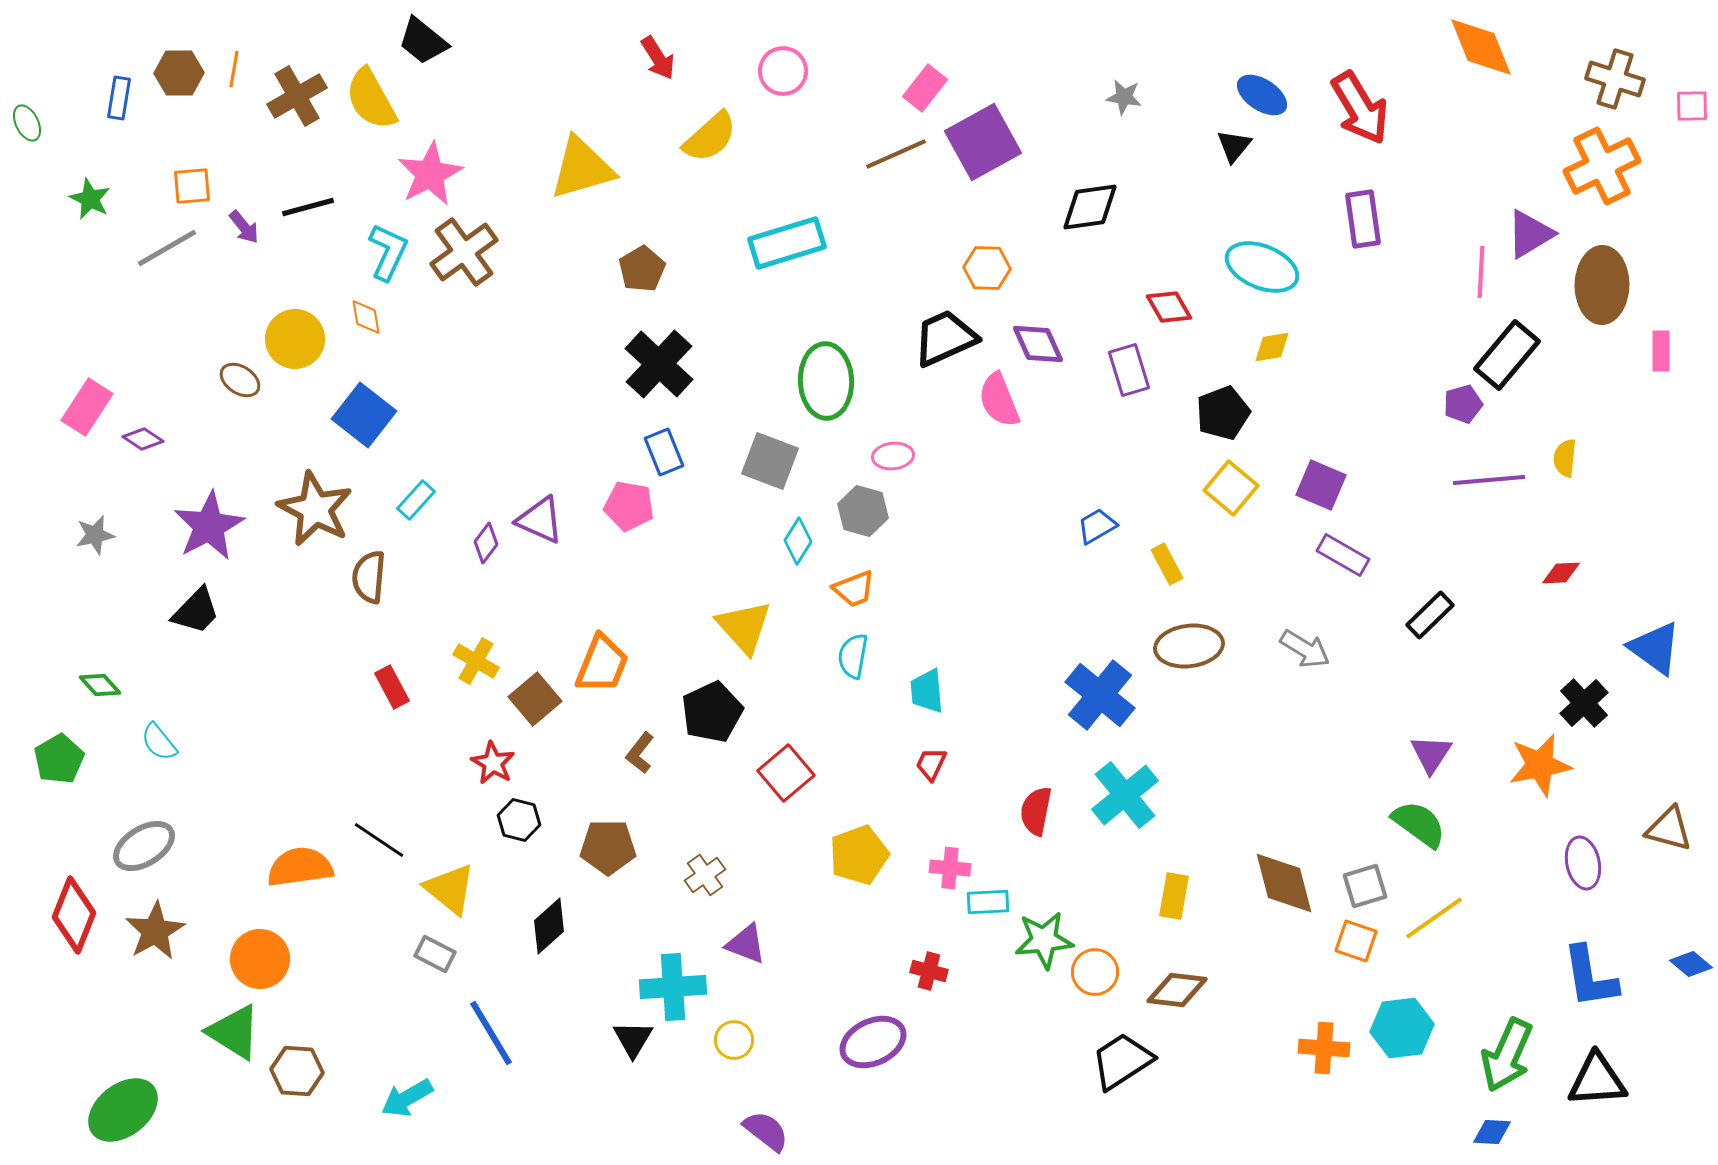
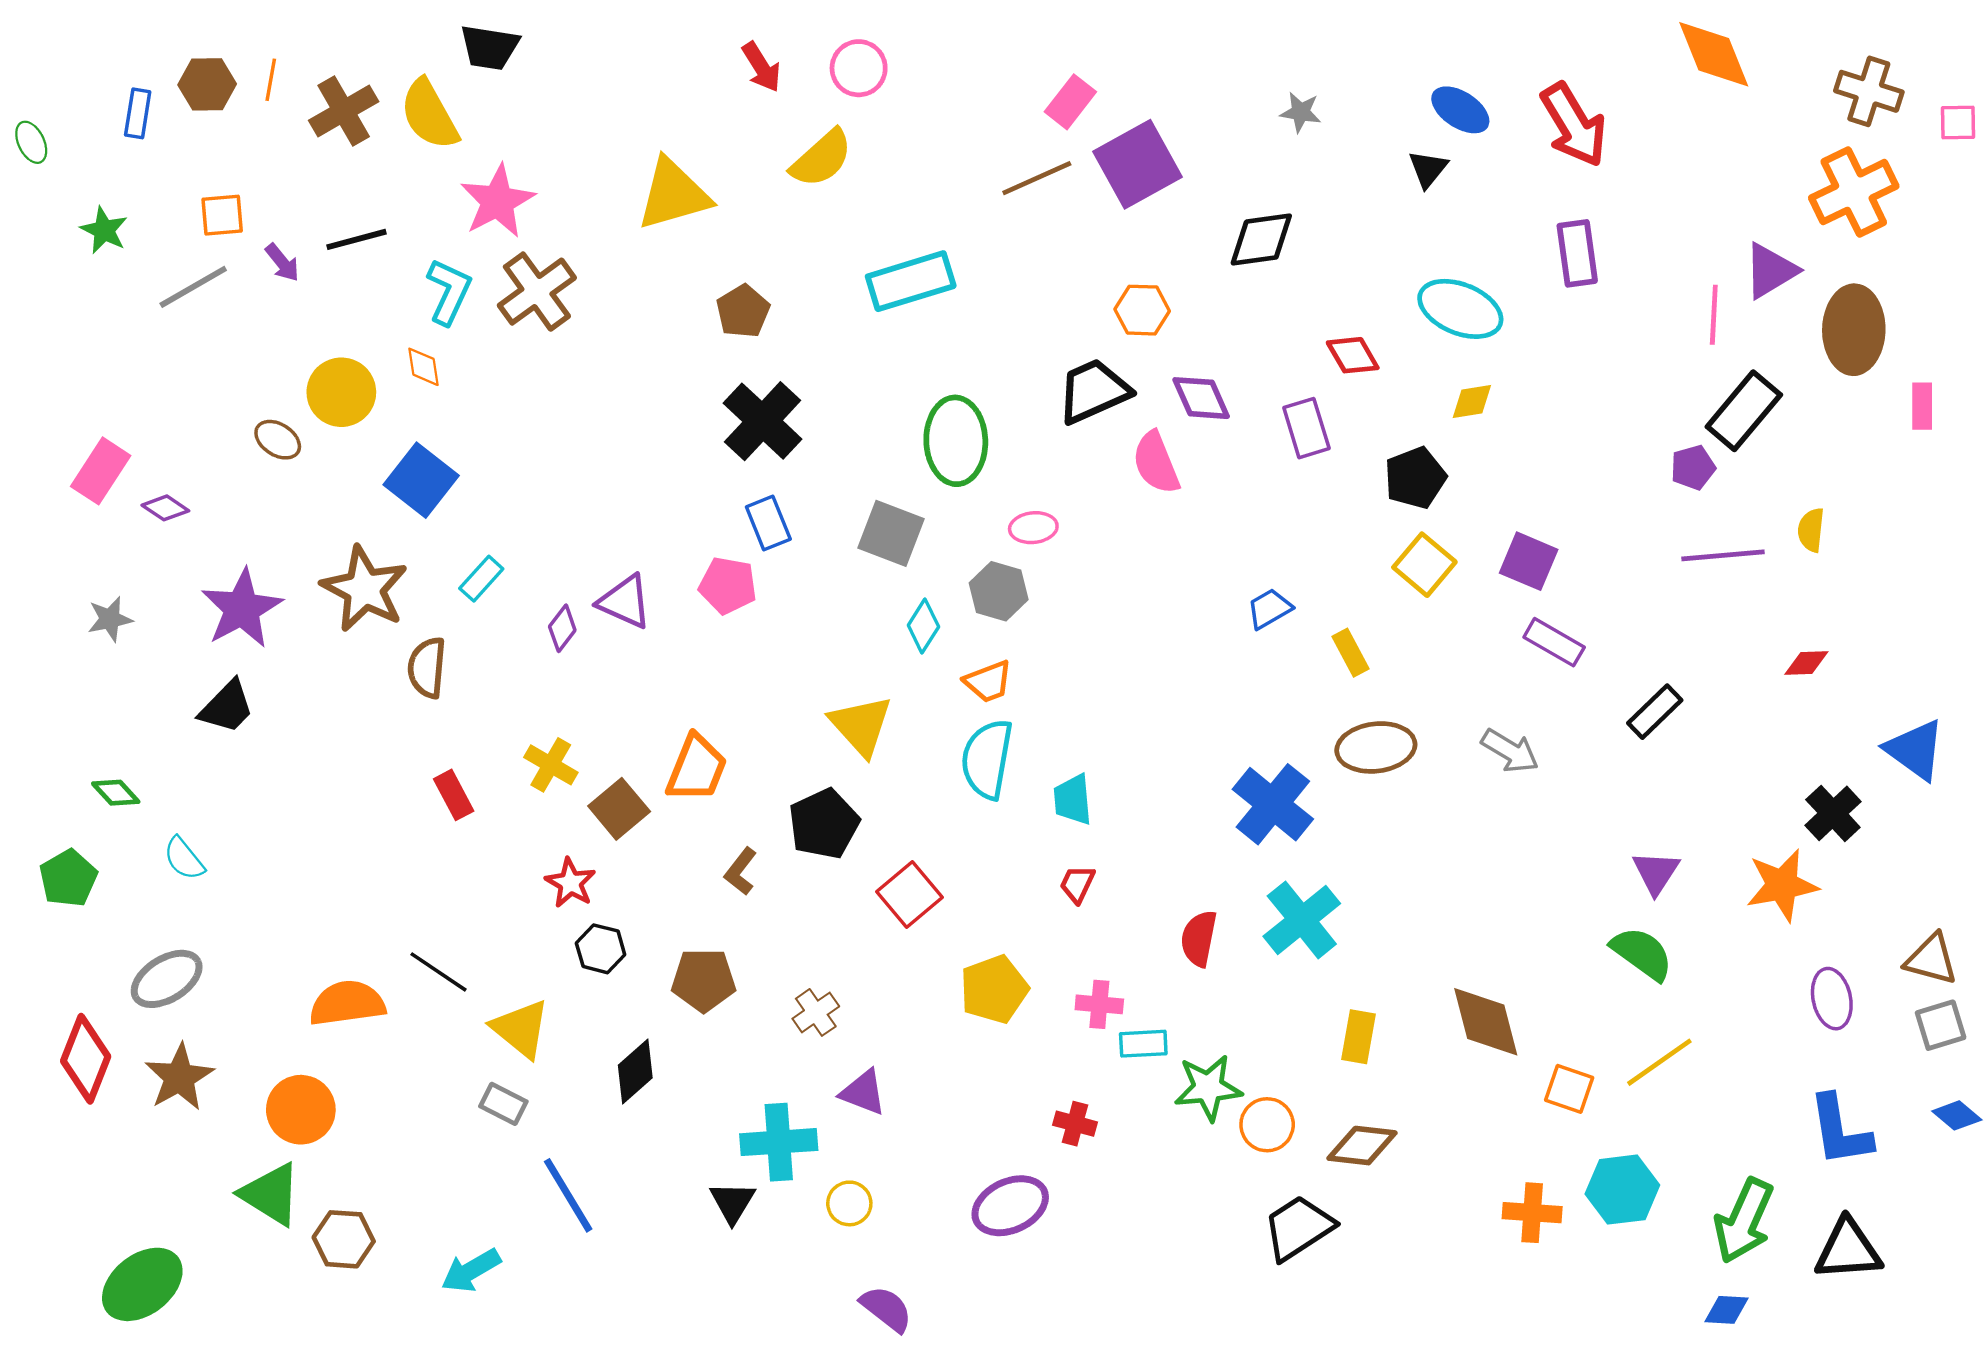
black trapezoid: (423, 41) -> (489, 47), turned -30
pink circle: (783, 71) -> (859, 68), moved
cyan semicircle: (853, 656) -> (987, 759), size x1.5
gray square: (1365, 886) -> (1941, 1025), moved

